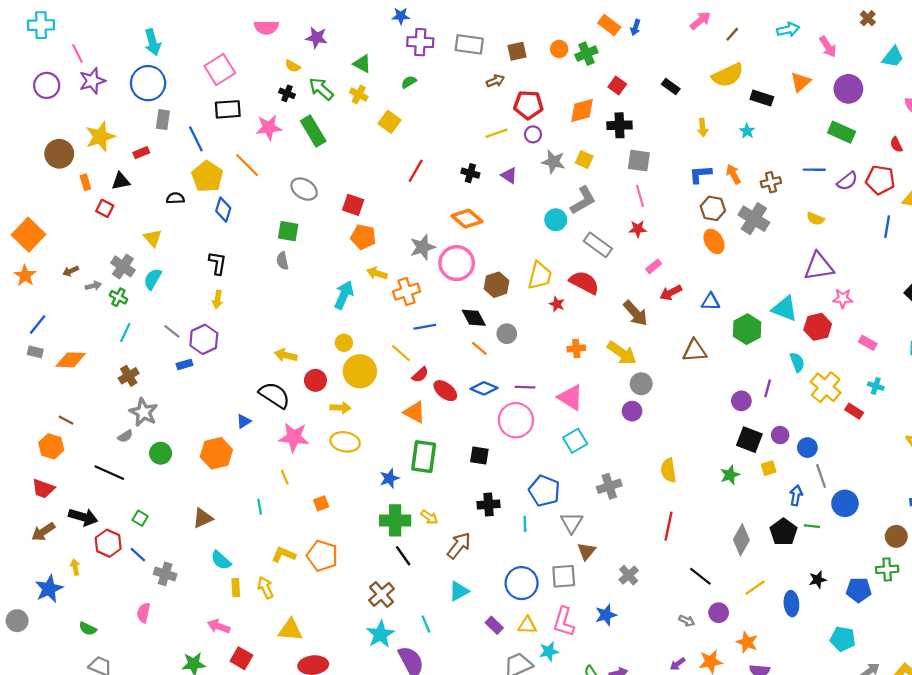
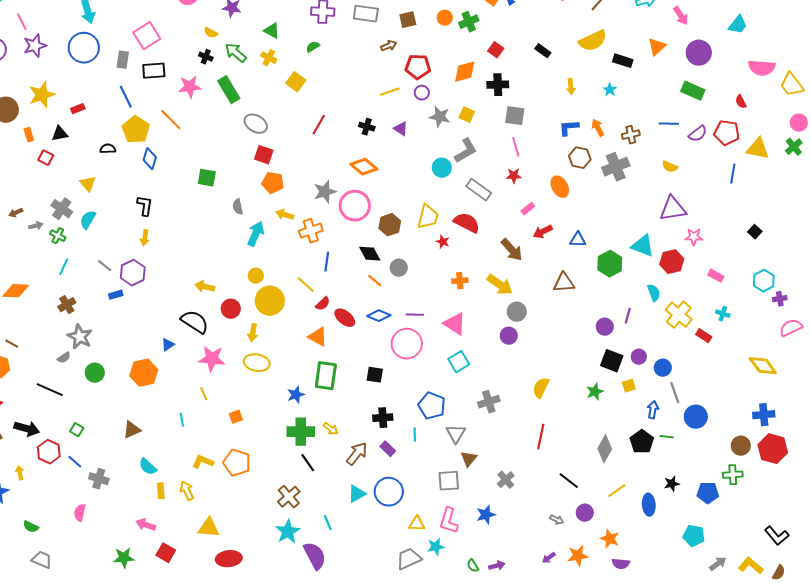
gray rectangle: (163, 120) -> (123, 60), moved
gray ellipse: (304, 189) -> (256, 124), moved
gray cross: (754, 219) -> (616, 167), turned 36
orange ellipse: (714, 241) -> (560, 187), moved
gray semicircle: (282, 261) -> (238, 207), moved
blue line: (425, 327) -> (327, 262), turned -72
yellow arrow: (341, 408) -> (253, 333), turned 96
yellow semicircle: (668, 470) -> (541, 388), turned 35
blue circle: (522, 583) -> (389, 492), moved
purple rectangle: (494, 625) -> (388, 449), moved

